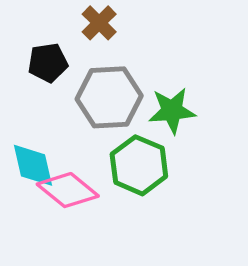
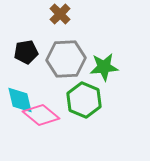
black pentagon: (48, 63) -> (26, 52), moved

